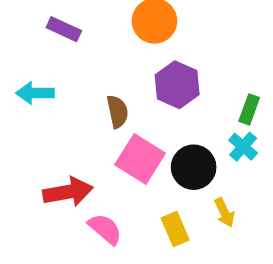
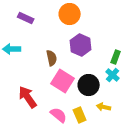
red arrow: (68, 192) -> (28, 97), turned -115
yellow arrow: (225, 212) -> (104, 107), turned 128
pink semicircle: (105, 229) -> (59, 115), moved

